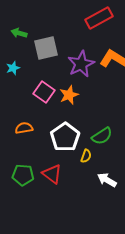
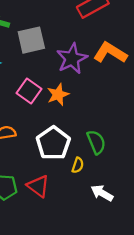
green semicircle: (102, 136) -> (96, 142), turned -80

